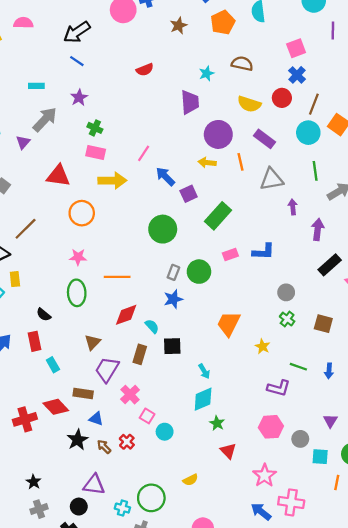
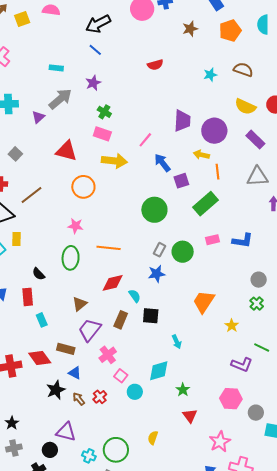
purple trapezoid: (190, 102) -> (182, 121), moved
orange line: (240, 162) -> (217, 172), moved
cyan diamond: (203, 399) -> (159, 371), moved
yellow semicircle: (190, 480) -> (153, 438), turned 128

